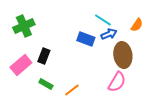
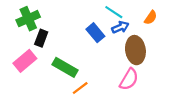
blue rectangle: (86, 39) -> (95, 33), turned 30
black rectangle: (44, 56) -> (41, 38), moved
green rectangle: (46, 84) -> (65, 67), moved, size x1.6

